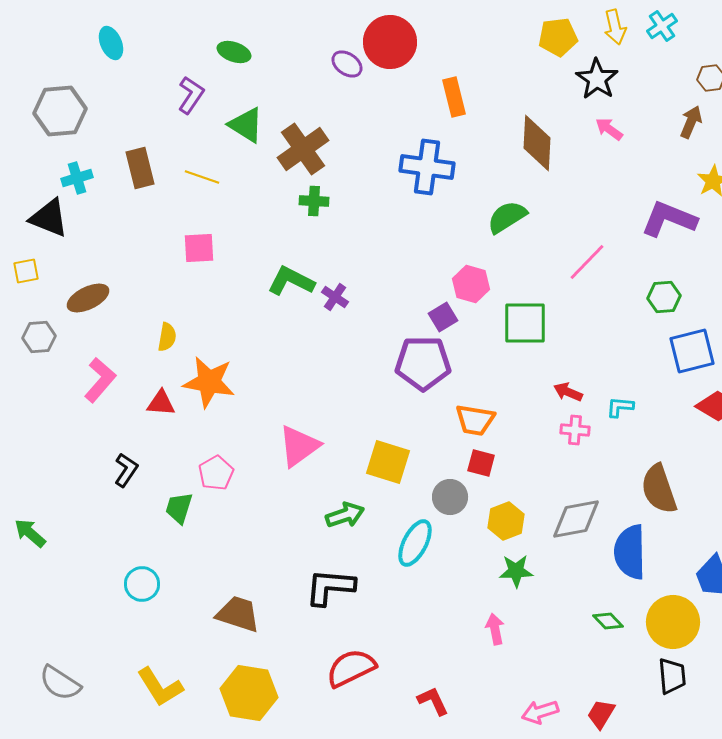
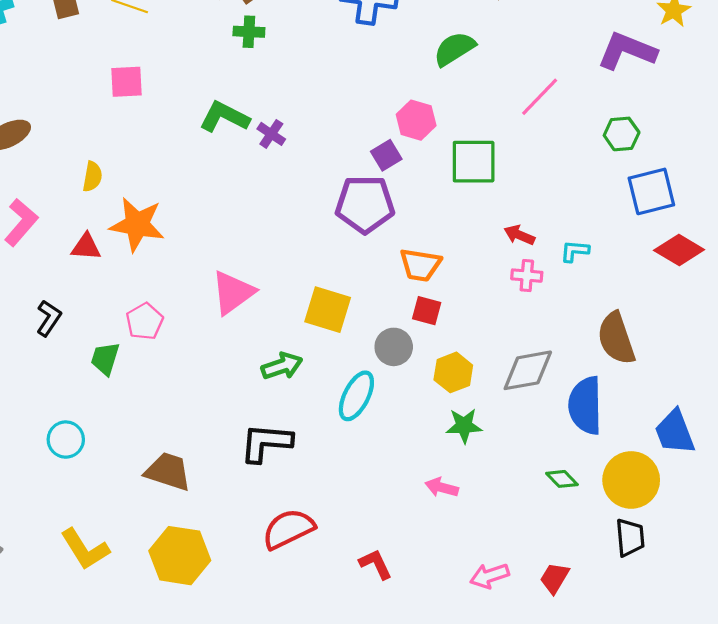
pink arrow: (495, 629) -> (442, 487), turned -64

